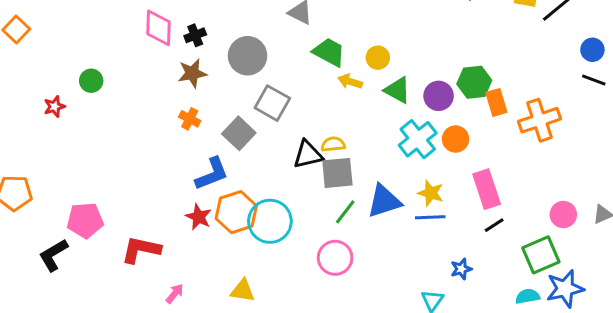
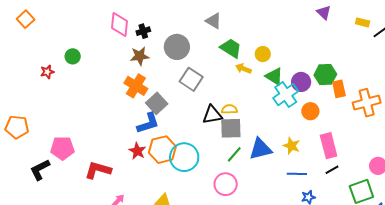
orange cross: (190, 119) -> (136, 86), size x1.6
gray square: (239, 133) -> (157, 103), moved
cyan cross: (418, 139) -> (286, 95), moved
blue line: (430, 217) -> (297, 174), moved

